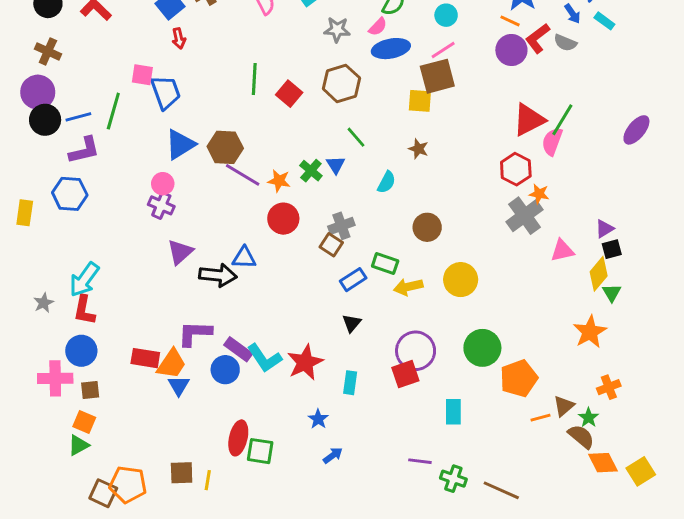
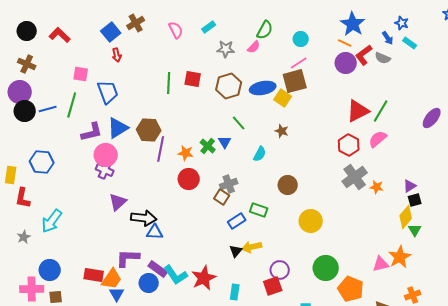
blue ellipse: (391, 49) -> (263, 88), moved
pink square: (142, 75) -> (81, 74), moved
red square: (289, 94) -> (193, 79), moved, turned -30
yellow square: (420, 101) -> (283, 98), turned 30
pink semicircle: (552, 142) -> (378, 139), moved, turned 30
purple L-shape: (84, 150) -> (92, 132), moved
purple line: (243, 175) -> (161, 149), turned 70
pink circle: (163, 184) -> (106, 155), size x1.5
orange star: (539, 194) -> (377, 187), moved
pink triangle: (562, 251) -> (381, 264), moved
blue triangle: (244, 258) -> (155, 232), moved
yellow arrow: (408, 287) -> (252, 247), moved
red L-shape: (84, 310) -> (23, 198), moved
purple circle: (416, 351) -> (280, 270), size x0.7
orange pentagon: (519, 378) -> (351, 289), turned -30

